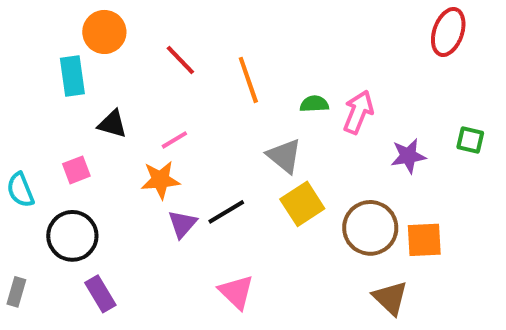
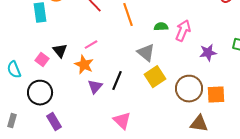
black triangle: (112, 124) -> (60, 51), moved, turned 35
pink square: (76, 170) -> (42, 60), turned -32
orange star: (160, 180) -> (84, 65), turned 30
black line: (226, 212) -> (117, 81), turned -36
brown triangle: (390, 298) -> (199, 124), turned -36

